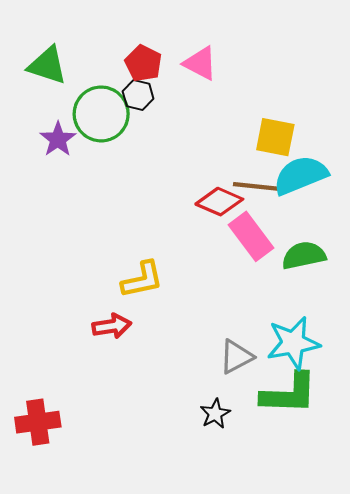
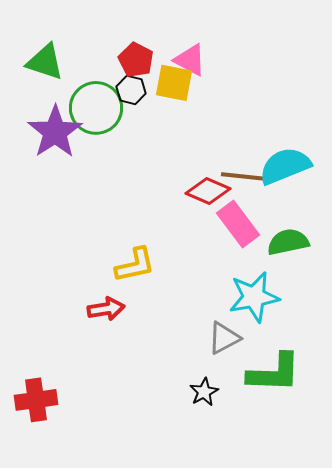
yellow square: (275, 137) -> (174, 83), moved
purple star: (58, 139) -> (55, 132), size x1.6
cyan star: (293, 343) -> (254, 297), moved

